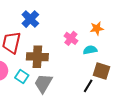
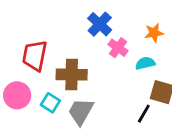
blue cross: (30, 19) -> (100, 24), moved

